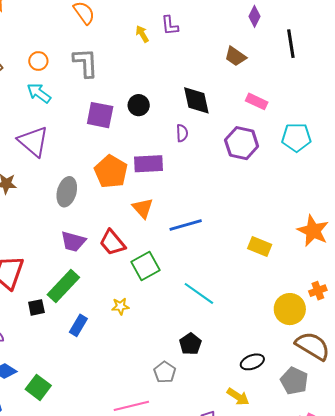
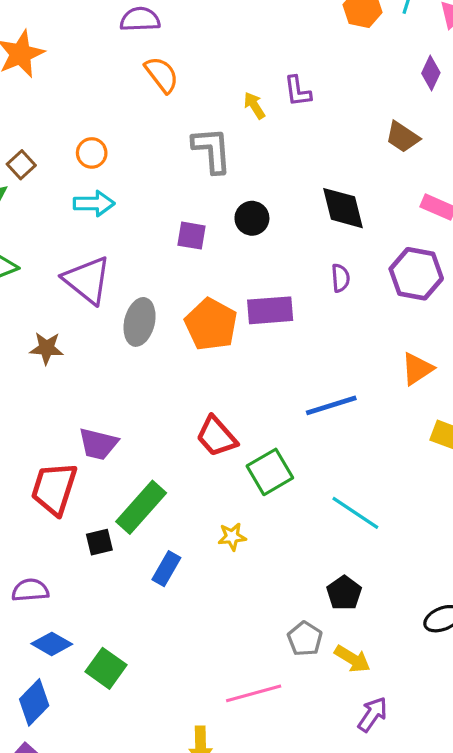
gray L-shape: (86, 63) -> (212, 150), moved
cyan arrow: (39, 93) -> (94, 203), turned 145
purple square: (100, 115) -> (191, 236), size x0.7
purple semicircle: (182, 133) -> (341, 278), moved
gray ellipse: (67, 192) -> (140, 322), moved
orange triangle: (143, 208) -> (417, 369), moved, turned 40
purple trapezoid: (73, 242) -> (98, 444), moved
yellow arrow: (238, 397) -> (352, 659), moved

